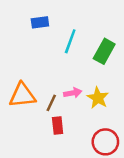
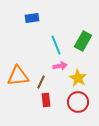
cyan line: (70, 41) -> (56, 45), moved, turned -42
pink arrow: (73, 93) -> (60, 66), moved
red circle: (105, 142) -> (78, 102), moved

